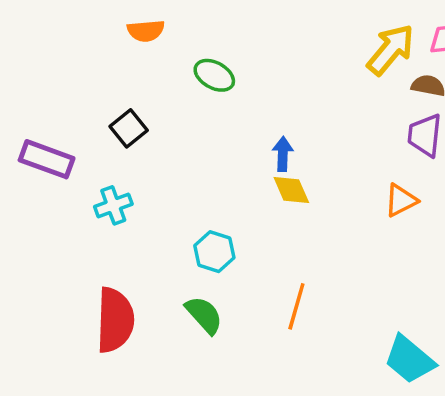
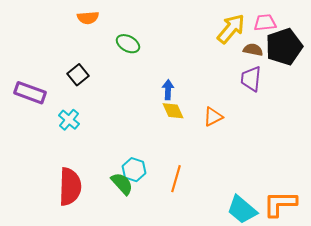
orange triangle: (401, 200) -> (213, 117), moved
cyan cross: (113, 205) -> (69, 120), turned -30
cyan hexagon: (214, 252) -> (134, 170), moved

